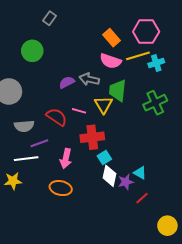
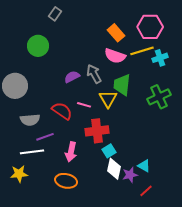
gray arrow: (89, 79) -> (94, 74), turned 48

